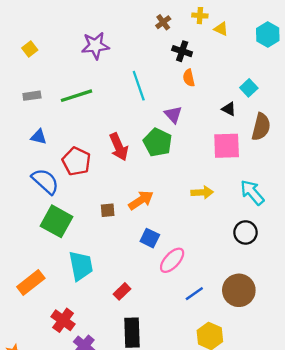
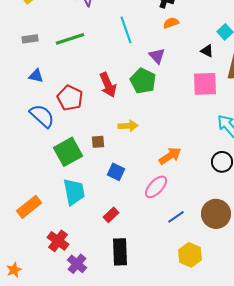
orange semicircle: (189, 78) -> (171, 23), turned 84
yellow arrow: (202, 192) -> (128, 126), moved
orange arrow: (141, 200) -> (170, 156), moved
green square: (56, 221) -> (68, 152), moved, turned 32
blue square: (150, 238) -> (116, 172), moved

